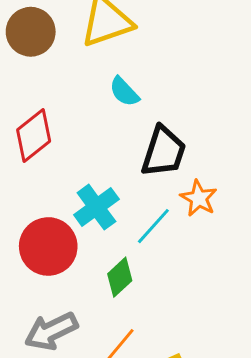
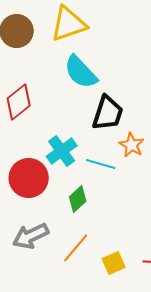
cyan semicircle: (124, 92) -> (81, 72), size x1.6
cyan line: (153, 226) -> (101, 164), turned 64

